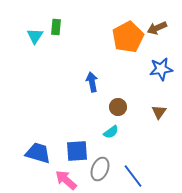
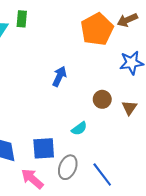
blue arrow: (92, 82) -> (59, 76), turned 36
brown circle: (118, 107) -> (102, 99), moved

